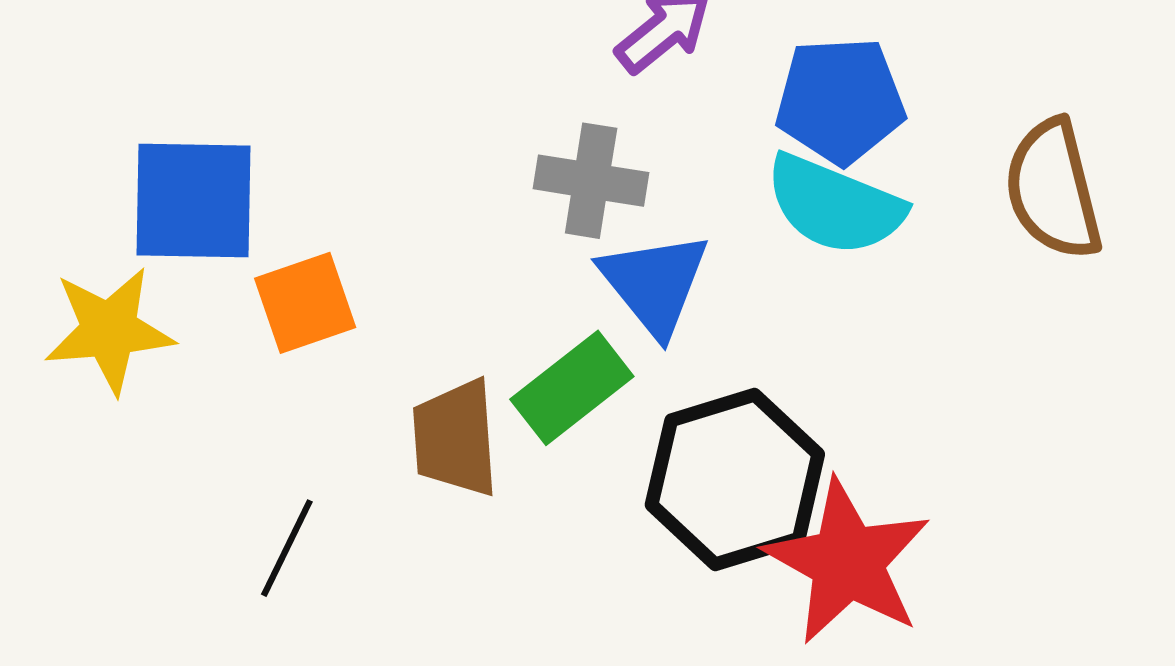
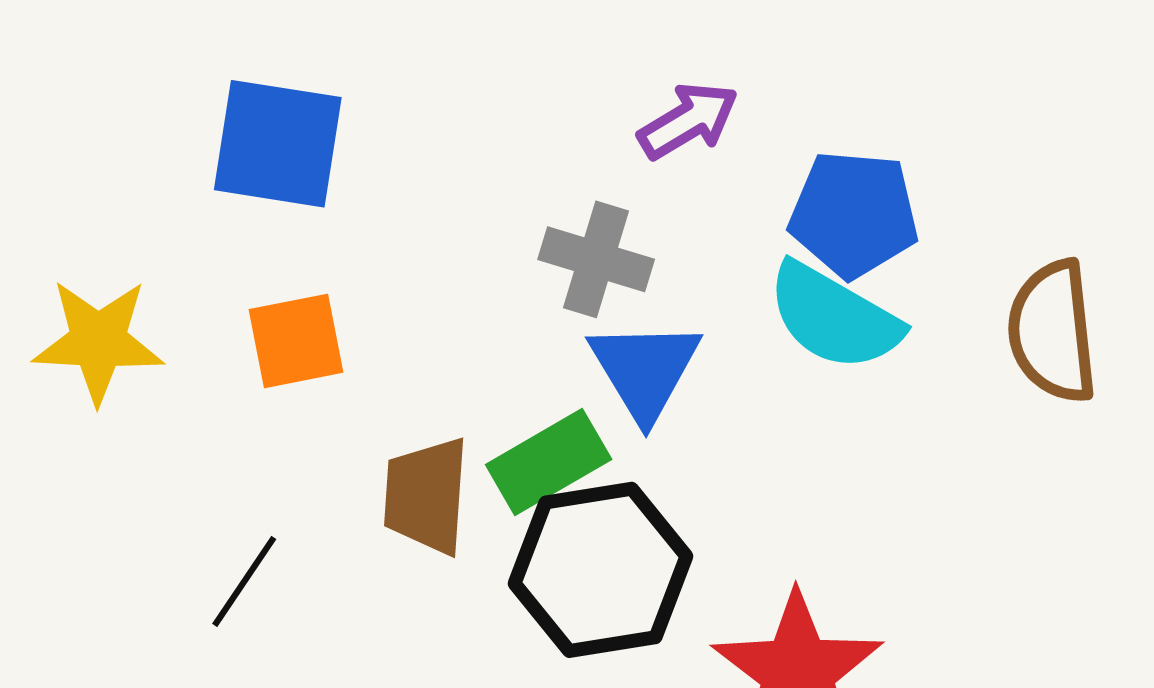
blue square: (194, 200) -> (278, 144), moved
black hexagon: (735, 480) -> (601, 570), moved

